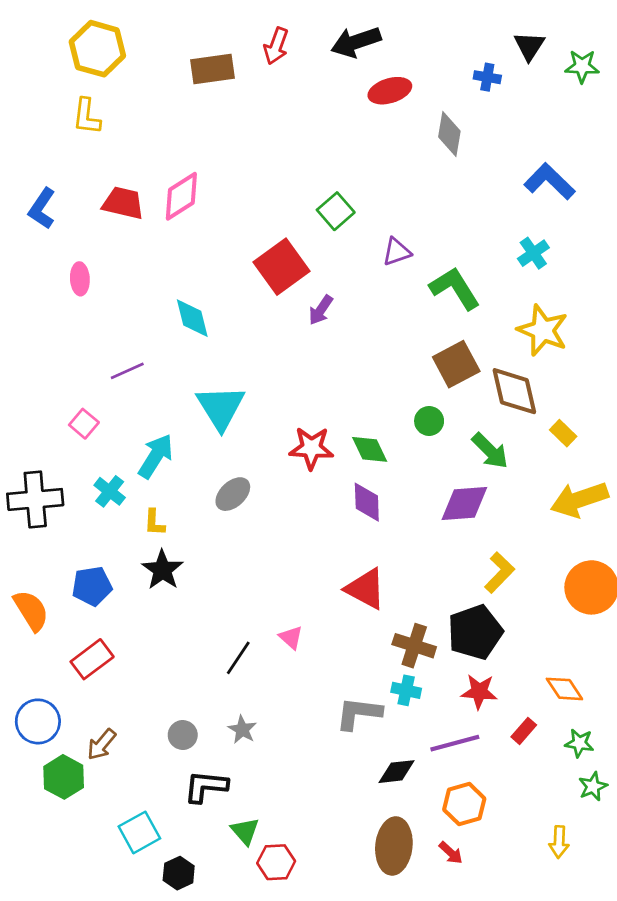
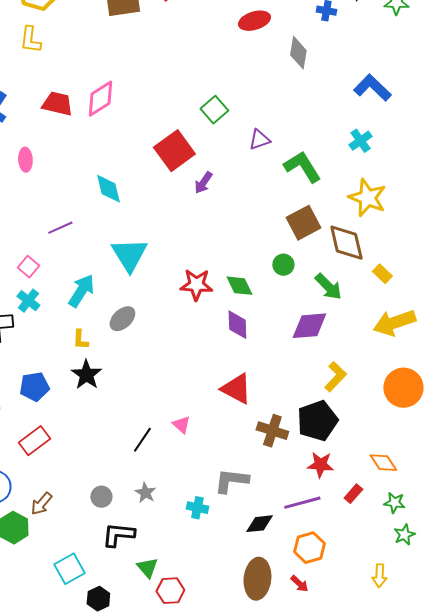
cyan cross: (110, 491) -> (28, 301), moved
gray ellipse: (233, 494) -> (122, 319), moved
cyan cross: (406, 690) -> (197, 508), moved

